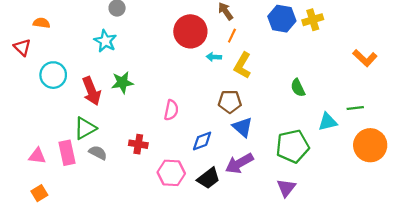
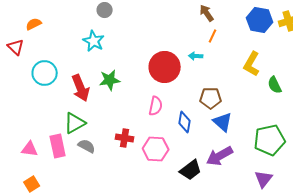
orange semicircle: (41, 23) -> (34, 24), turned -35
red circle: (190, 31) -> (165, 67), moved
yellow L-shape: (243, 65) -> (252, 64), moved
blue diamond: (202, 141) -> (185, 122), moved, turned -60
pink hexagon: (171, 173) -> (156, 149), moved

